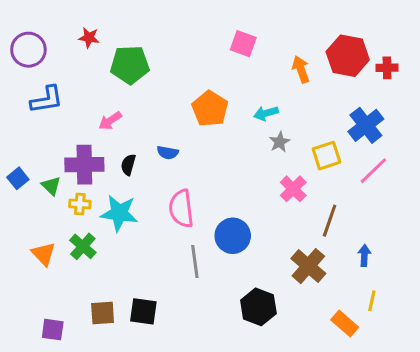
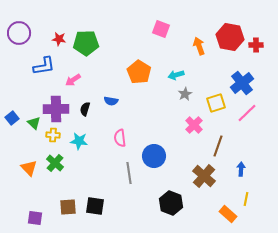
red star: (89, 38) -> (59, 39), moved
blue L-shape: (47, 100) -> (44, 66), moved
pink semicircle: (181, 209) -> (120, 138), size x0.7
cyan star: (119, 213) -> (79, 141), size x0.7

